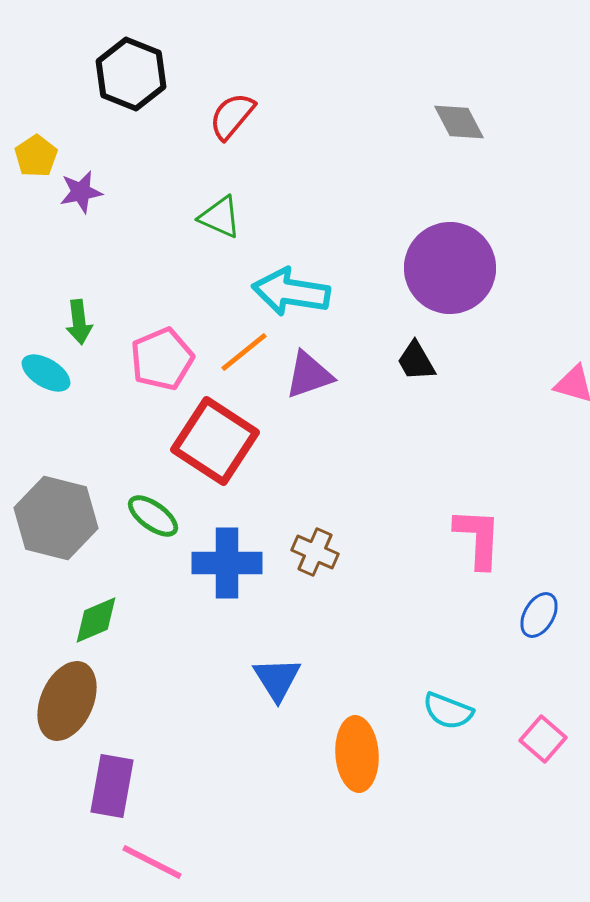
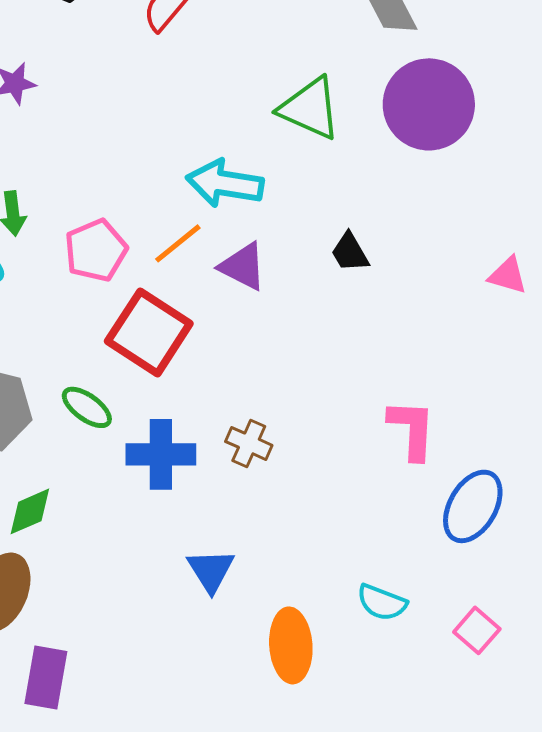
green triangle: (220, 217) -> (310, 108), moved, size x1.5
purple circle: (450, 268) -> (429, 104), moved
purple triangle: (309, 375) -> (243, 266), turned 46
blue ellipse: (539, 615) -> (473, 506), size x1.6

